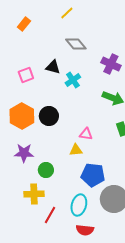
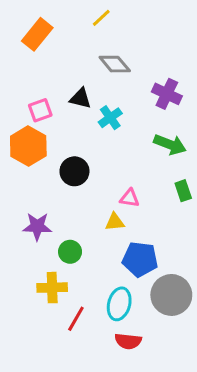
orange rectangle: (24, 24) -> (37, 34), size x1.5
orange hexagon: (22, 116) -> (28, 146), moved

